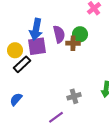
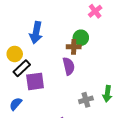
purple semicircle: (59, 34) -> (69, 66), moved
purple square: (37, 46) -> (35, 81), moved
gray cross: (74, 96) -> (86, 100), moved

